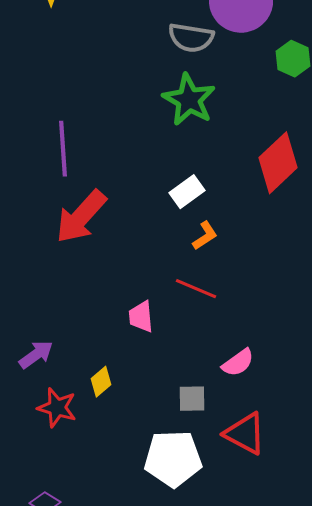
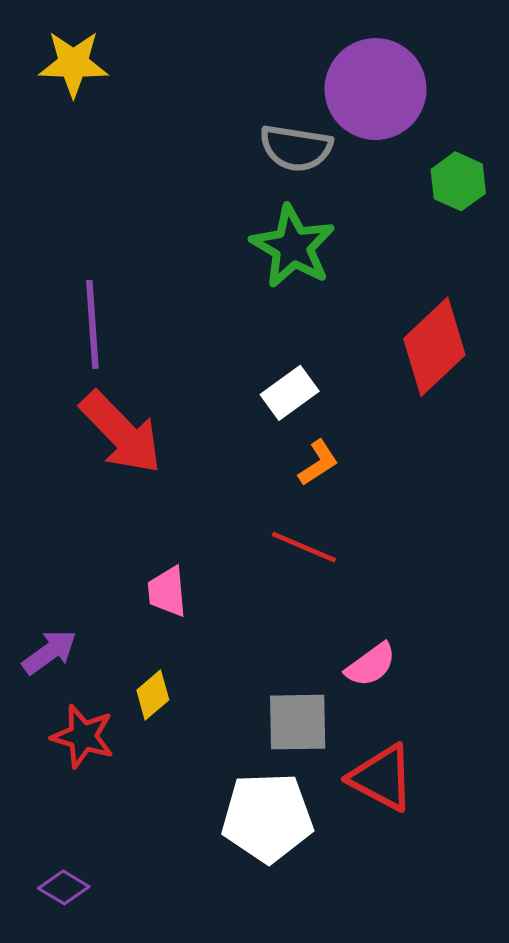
red arrow: (81, 217) -> (121, 433), turned -86
pink trapezoid: (141, 317) -> (167, 592), moved
gray square: (192, 399) -> (298, 722), size x1.4

